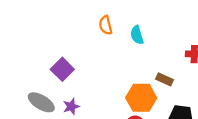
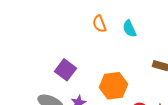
orange hexagon: (141, 98) -> (114, 86), moved

